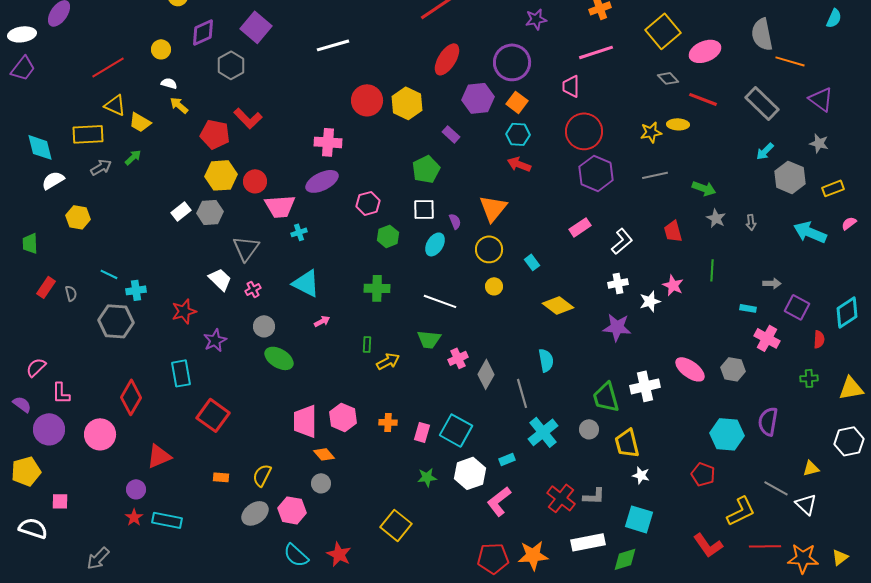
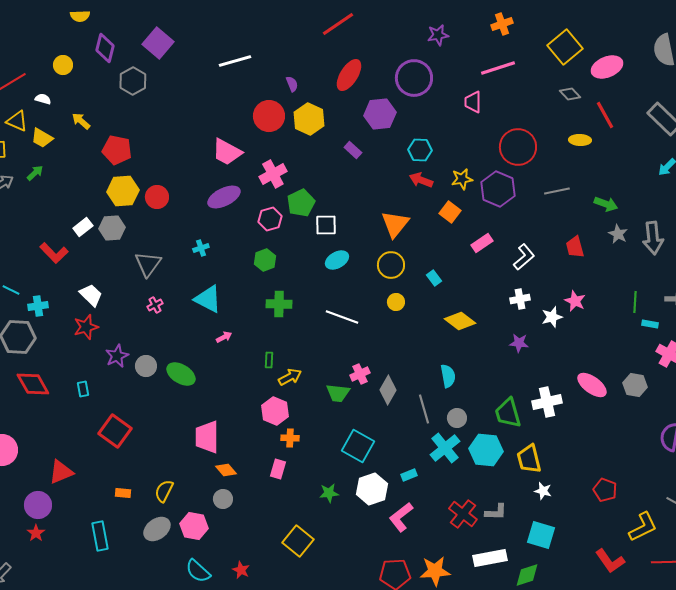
purple diamond: (203, 32) -> (105, 48), turned -52
white semicircle: (169, 83) -> (43, 99), moved
red line: (703, 99) -> (605, 115), turned 40
orange square: (517, 102) -> (450, 212), moved
red L-shape: (248, 118) -> (54, 253), moved
red circle: (584, 131) -> (518, 147), moved
yellow star: (651, 132) -> (462, 179), moved
pink cross: (328, 142) -> (273, 174), moved, turned -32
green pentagon: (426, 169) -> (301, 203), moved
pink trapezoid: (280, 206) -> (227, 152), moved, turned 32
purple semicircle: (455, 221) -> (292, 84), moved
gray arrow: (751, 222) -> (653, 238), size x2.0
green hexagon: (388, 236) -> (265, 260), moved
cyan ellipse: (435, 244) -> (337, 260), turned 30
green line: (712, 270) -> (635, 302), moved
white trapezoid: (220, 279) -> (91, 295), moved
gray circle: (264, 326) -> (146, 366), moved
purple star: (617, 327) -> (519, 343), size x0.7
green trapezoid: (429, 339) -> (338, 393), moved
cyan rectangle: (181, 373) -> (83, 389), size x0.6
red diamond: (131, 397) -> (33, 384), moved, turned -60
pink hexagon: (343, 417) -> (275, 411), moved
gray circle: (589, 429) -> (457, 418), moved
pink rectangle: (422, 432) -> (278, 469), moved
cyan hexagon: (727, 434) -> (486, 450), moved
purple circle: (136, 489) -> (38, 505), size x1.4
cyan rectangle: (167, 520) -> (100, 536), moved, turned 68
red star: (339, 554) -> (241, 570), size x0.7

